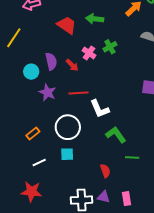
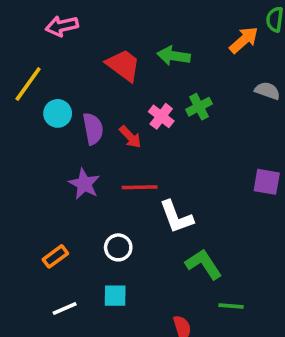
cyan circle: (31, 72) -> (58, 113), moved
white circle: (68, 127) -> (118, 247), size x0.6

